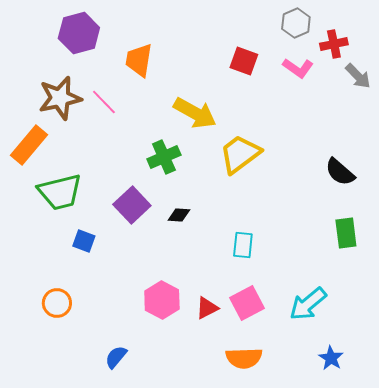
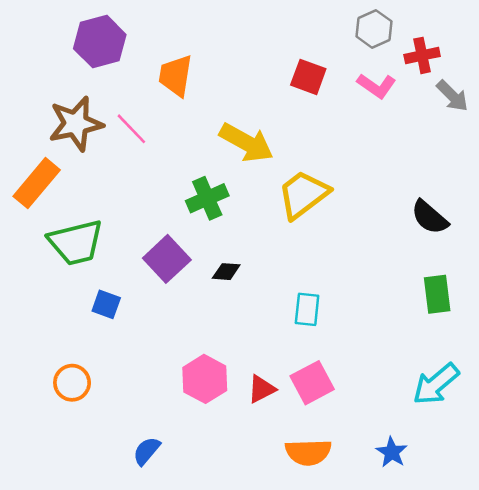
cyan arrow: (308, 304) -> (436, 384), moved
blue star: (331, 358) -> (392, 452), moved

